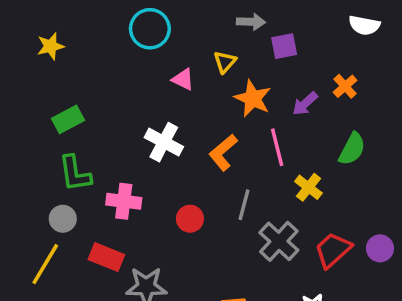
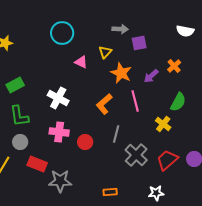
white cross: (164, 142) -> (58, 98), moved
yellow cross: (308, 187) -> (163, 124), moved
pink cross: (124, 201) -> (59, 132), moved
gray circle: (63, 219) -> (20, 142), moved

